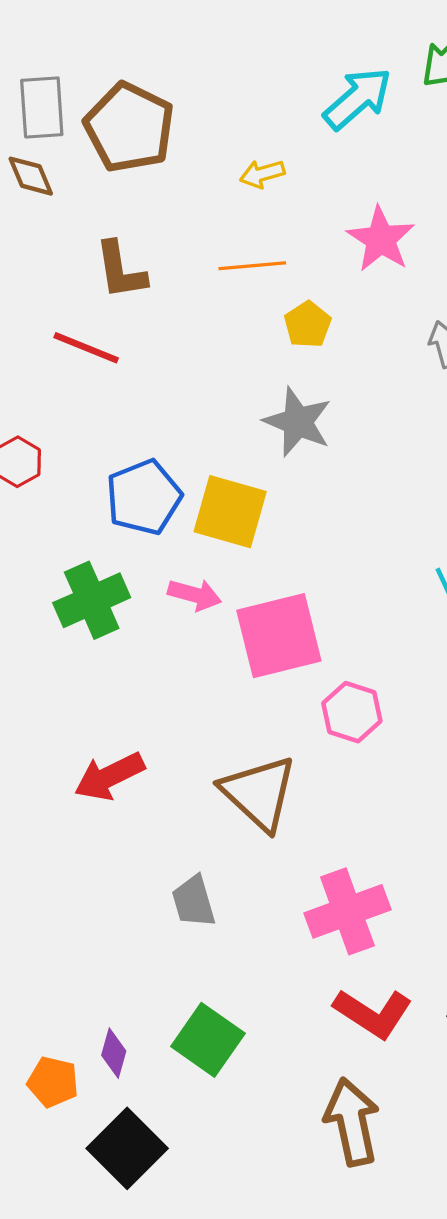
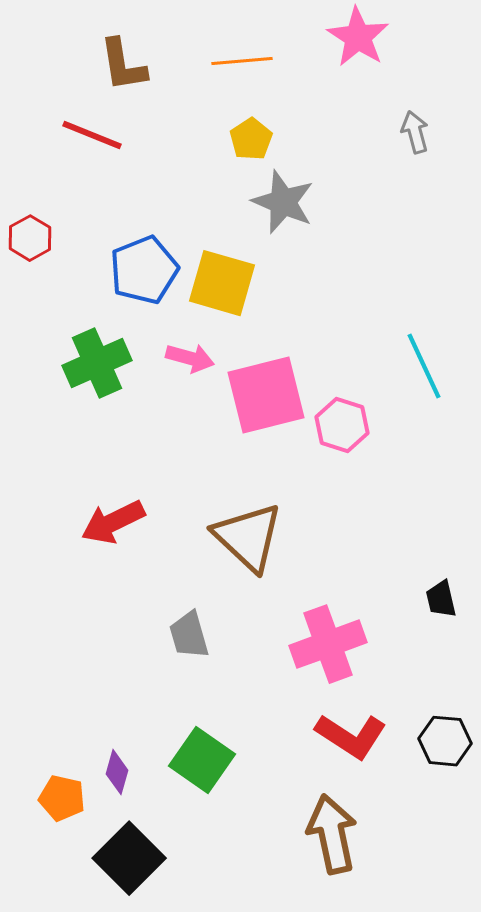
yellow pentagon: (308, 324) -> (251, 139), moved
pink hexagon: (352, 712) -> (342, 425), moved

